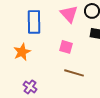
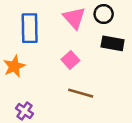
pink square: (66, 47) -> (70, 60), turned 32

